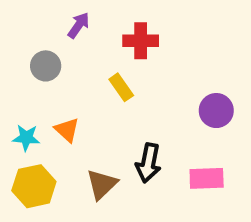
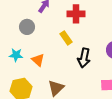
cyan star: (26, 138) -> (16, 55), moved
black arrow: (148, 163) -> (84, 58), moved

